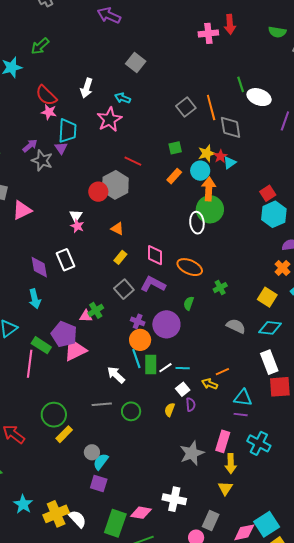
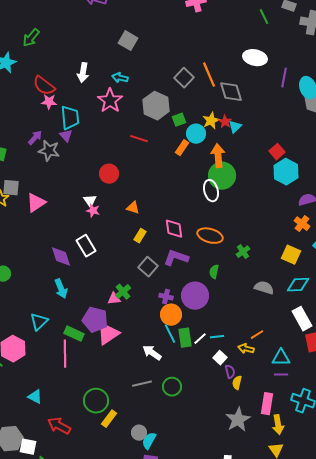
green line: (241, 84) -> (264, 17), moved
cyan circle: (200, 171) -> (196, 134), moved
gray hexagon: (115, 185) -> (156, 106), moved
yellow semicircle: (170, 410) -> (237, 383), moved

